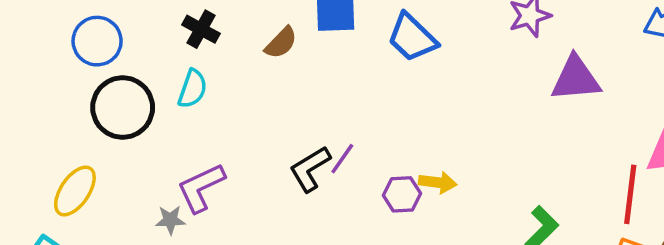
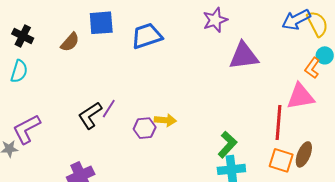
blue trapezoid: (412, 38) -> (147, 36), turned 120

